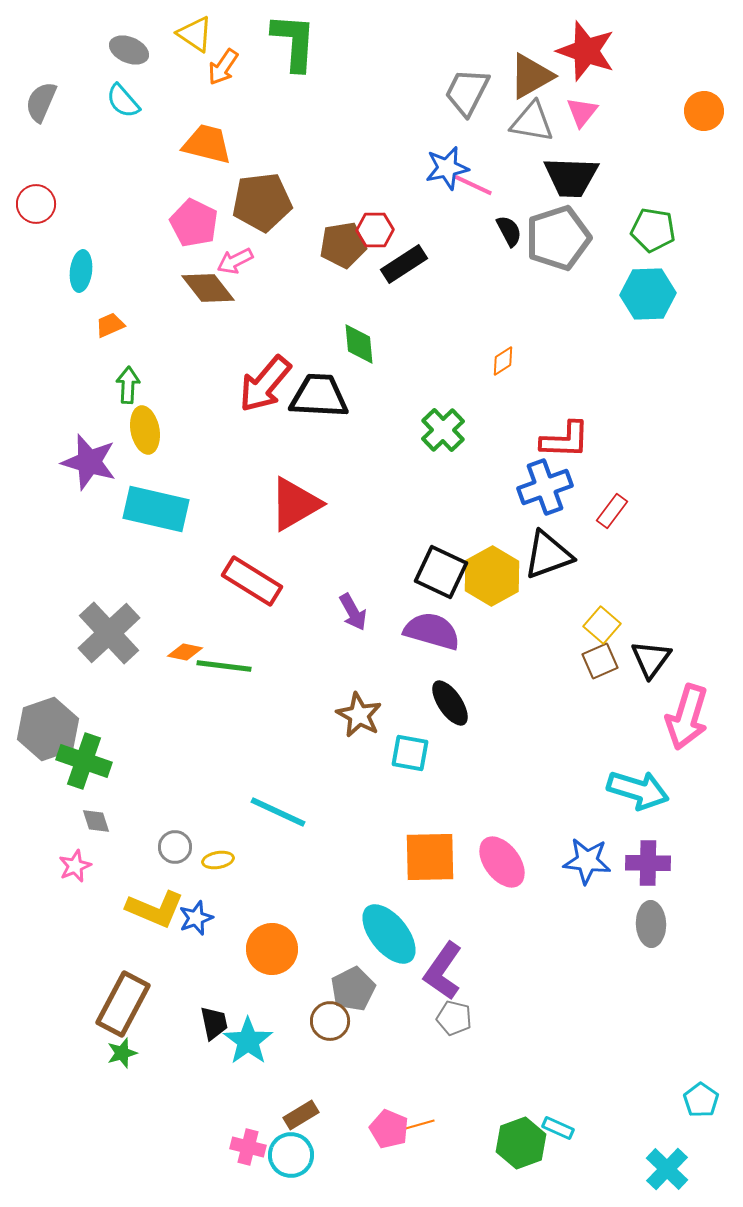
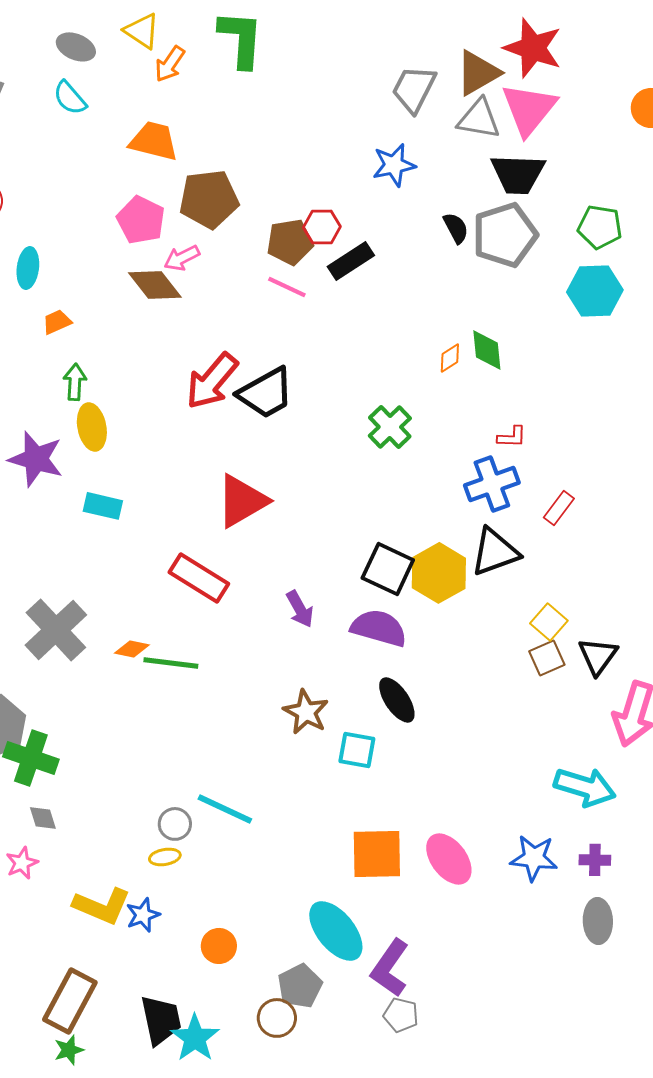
pink triangle: (582, 112) -> (529, 109), size x1.8
pink line: (473, 185) -> (287, 287), moved
green diamond: (359, 344) -> (487, 350), moved
black trapezoid: (319, 396) -> (266, 393), turned 148
red L-shape: (565, 440) -> (512, 437), size x0.6
cyan rectangle: (156, 509) -> (103, 506), size x0.6
gray circle: (175, 847) -> (175, 824), moved
purple cross: (648, 863) -> (595, 860), size x0.7
orange circle: (272, 949) -> (219, 946), size x0.7
black trapezoid: (214, 1023) -> (161, 1020), size x1.5

